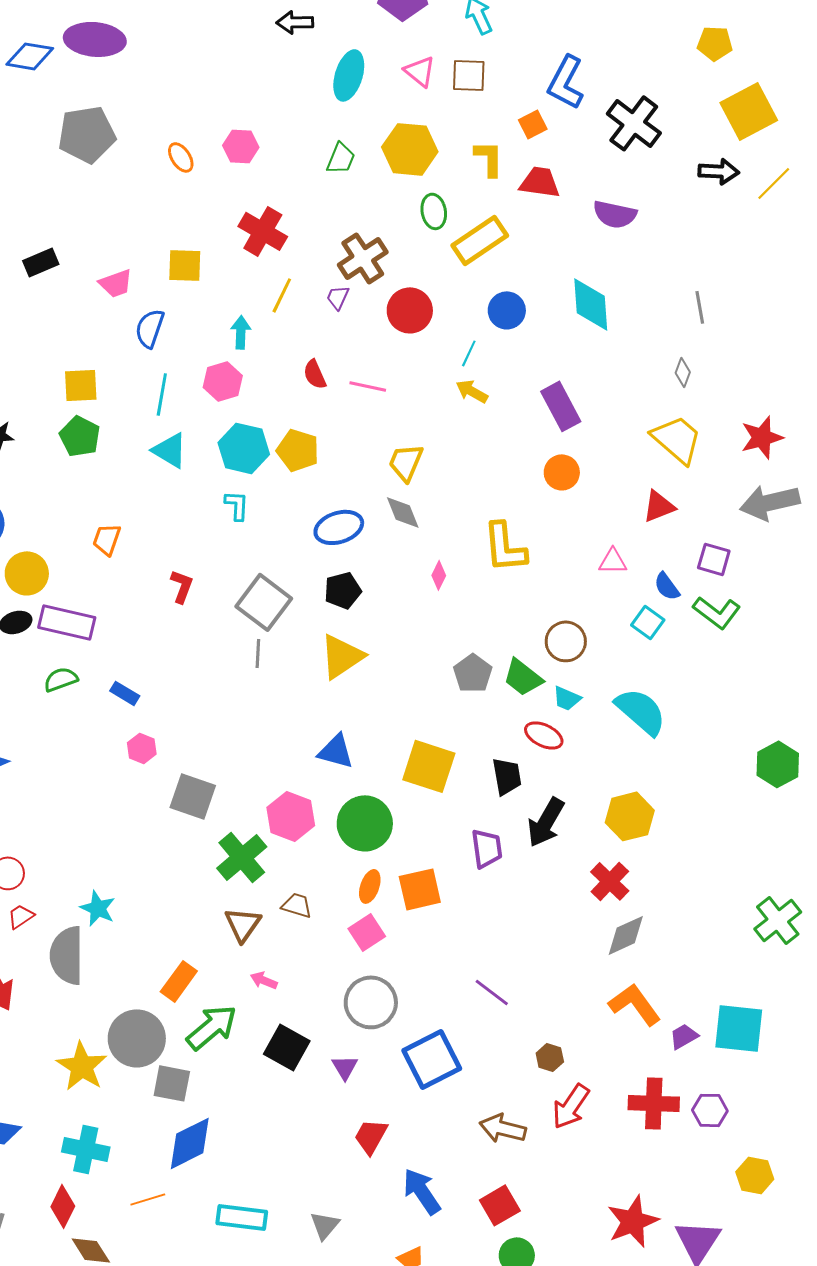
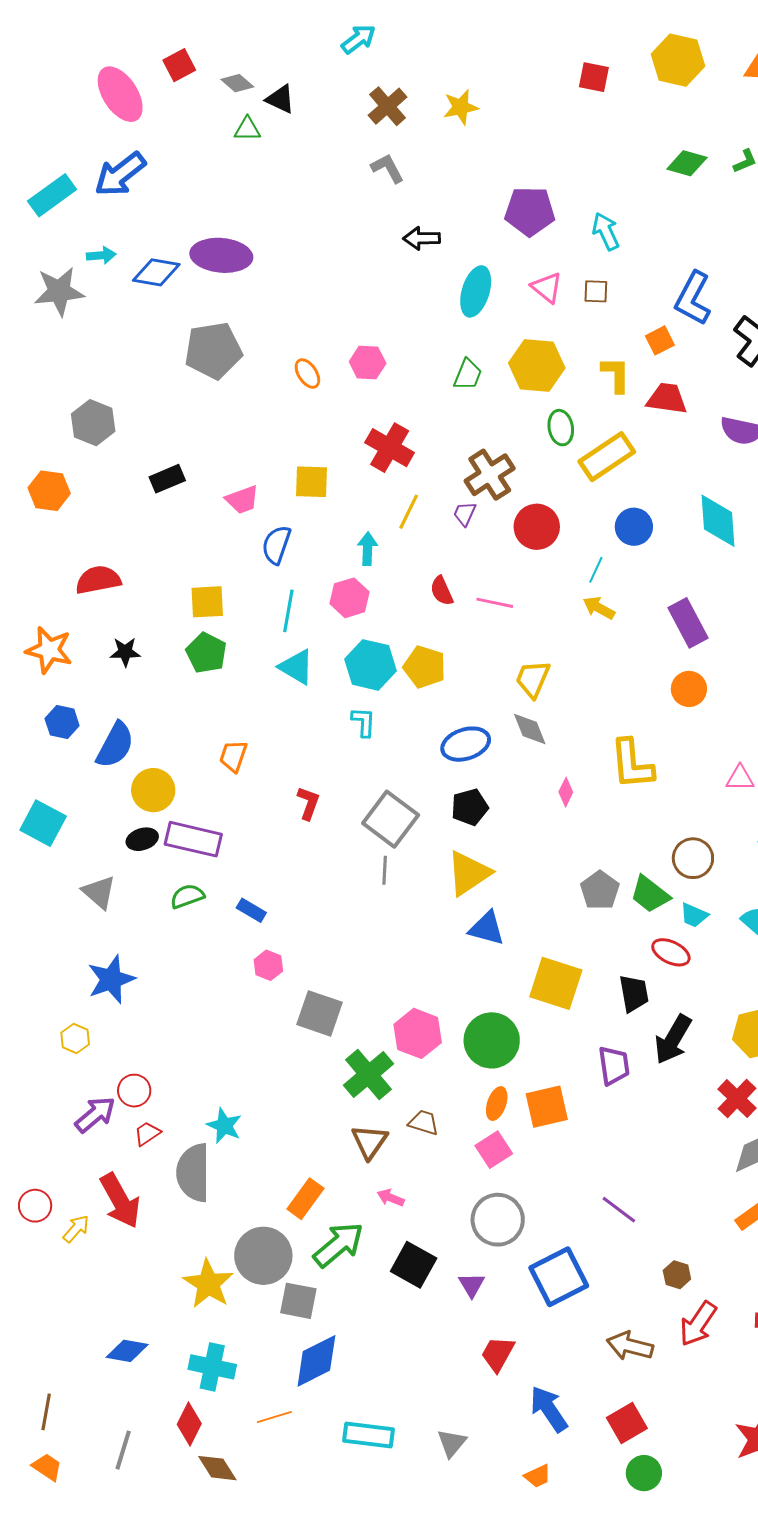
brown square: (469, 75) -> (596, 291), size x0.7
blue triangle: (336, 751) -> (487, 928), moved

